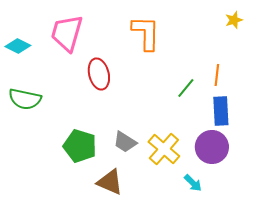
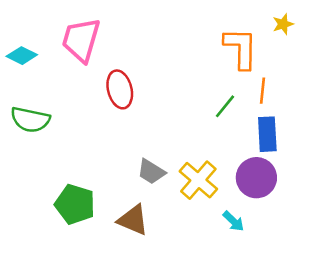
orange L-shape: (146, 33) -> (241, 48), moved
green pentagon: (80, 146) -> (75, 204), moved

